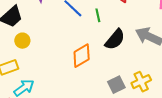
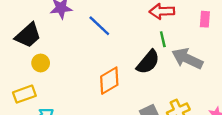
green line: (98, 15) -> (163, 39), moved

